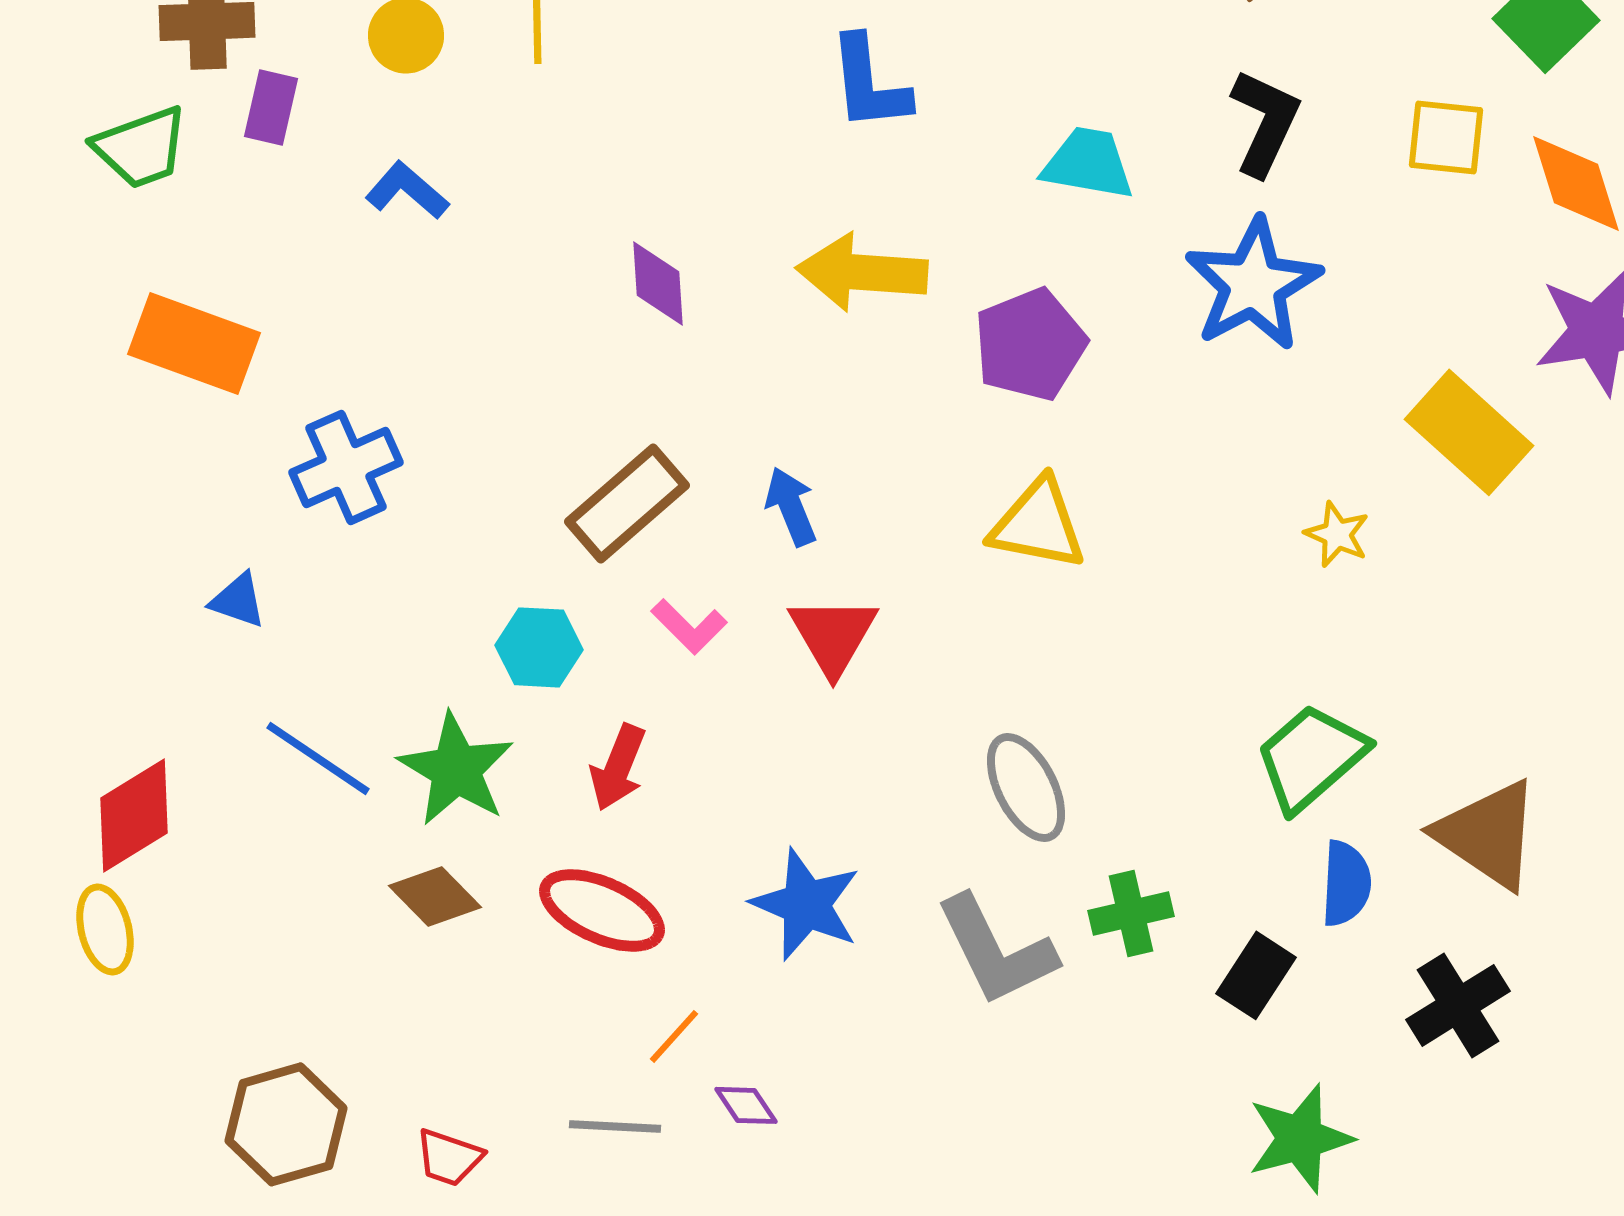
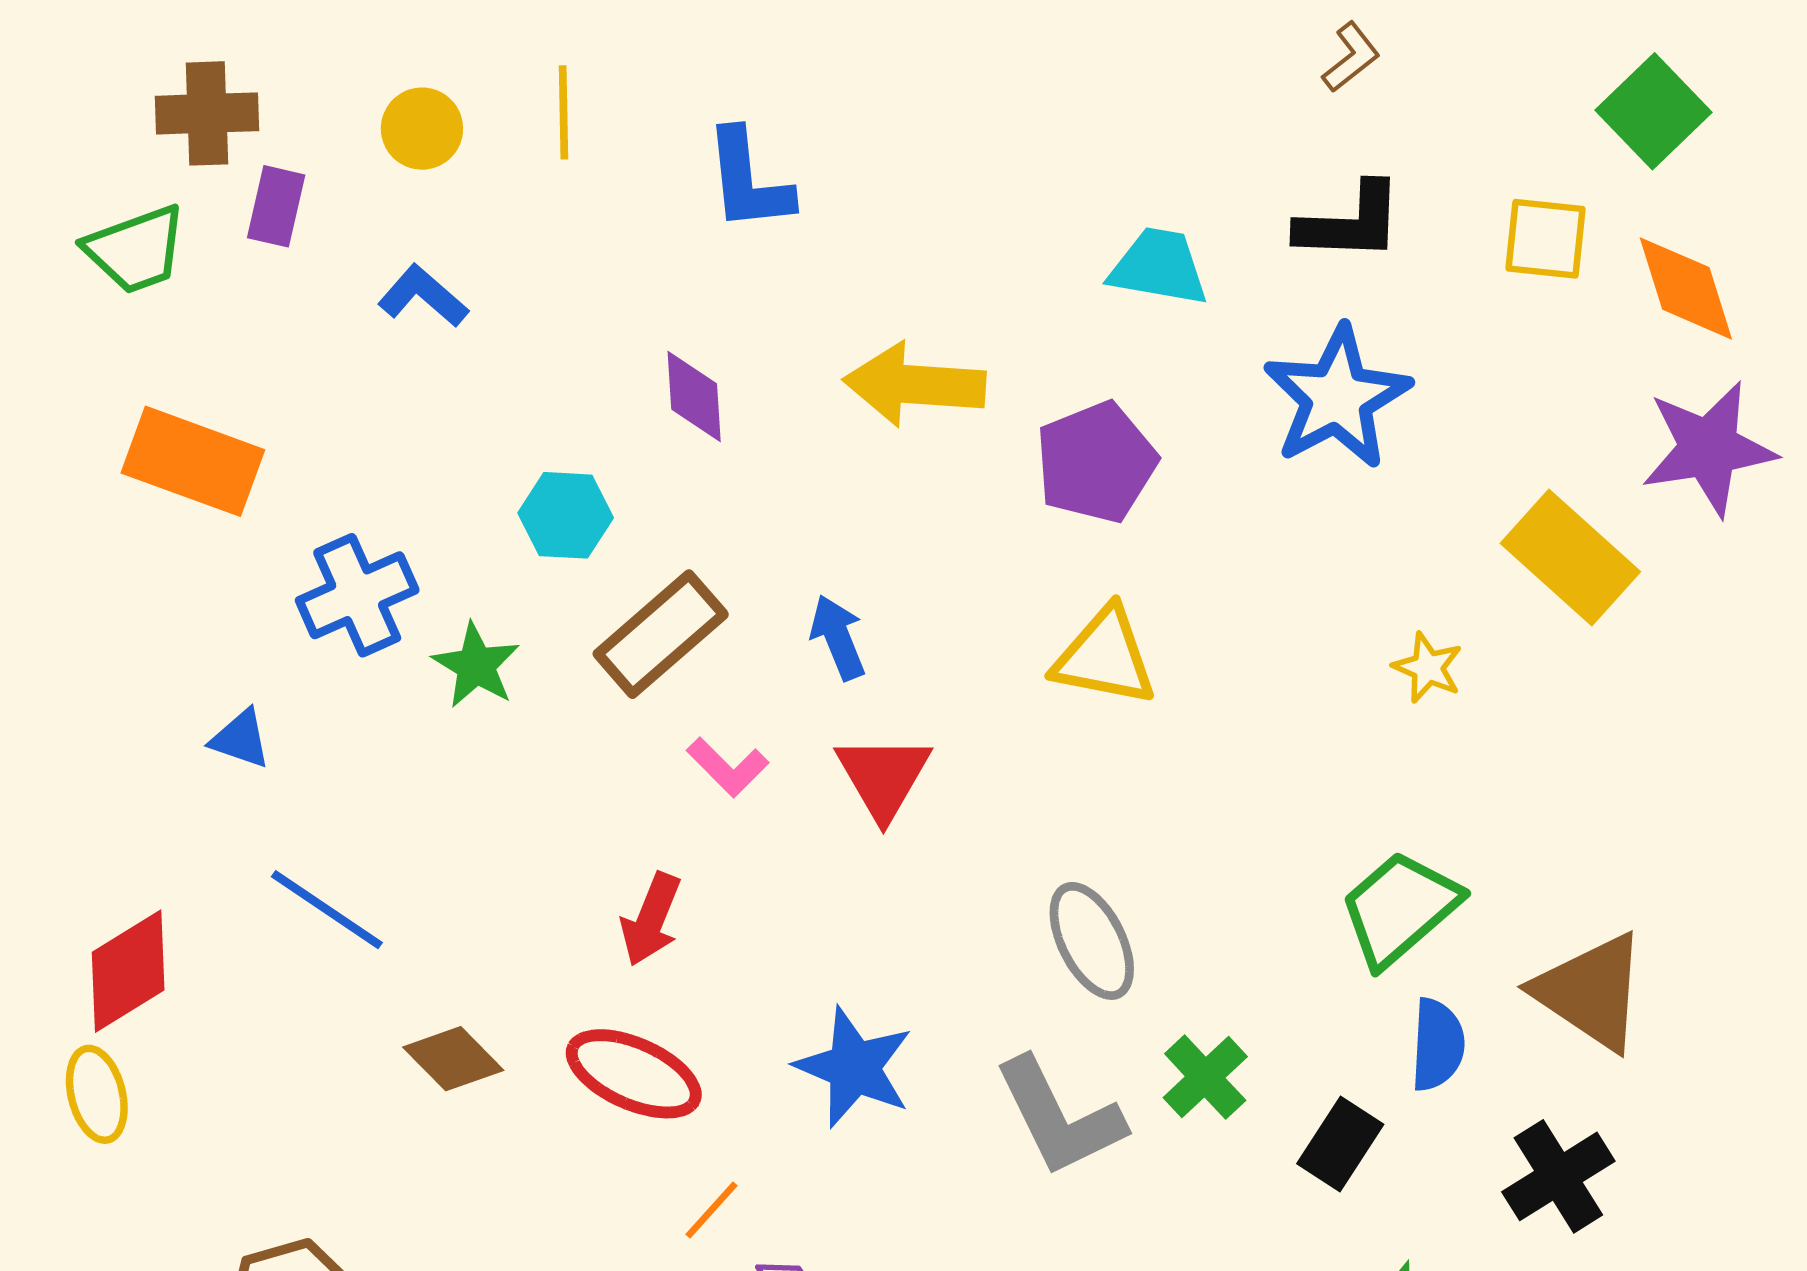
blue L-shape: (869, 83) -> (748, 180), moved
black L-shape: (1265, 122) -> (1350, 223), turned 67
cyan hexagon: (539, 647) -> (566, 515), moved
green star: (456, 769) -> (476, 665), moved, size x0.7
green cross: (1131, 913) -> (1205, 1077), turned -30

